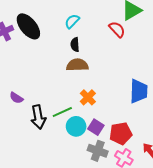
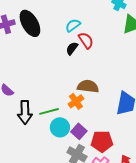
red semicircle: (117, 29) -> (86, 40), moved
black semicircle: (75, 45) -> (72, 48), turned 32
brown semicircle: (77, 65) -> (88, 86), moved

